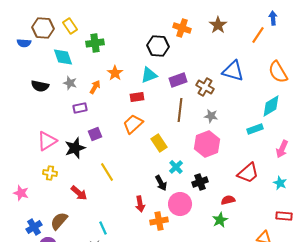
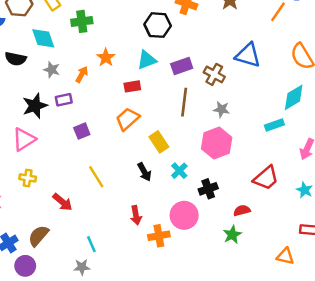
black semicircle: (40, 86) -> (16, 59), moved
black star: (75, 148) -> (35, 106), moved
black arrow: (161, 183) -> (144, 172), moved

